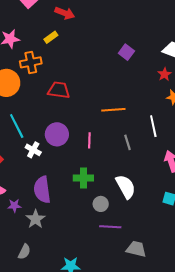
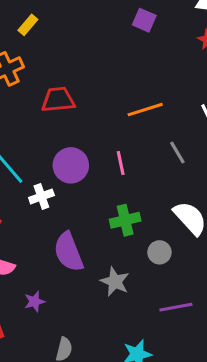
white cross: (33, 150) -> (41, 196), turned -35
purple star: (14, 206) -> (35, 302), moved
gray star: (36, 219) -> (115, 282), moved
purple line: (110, 227) -> (176, 307), moved

